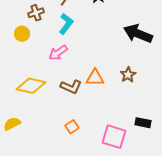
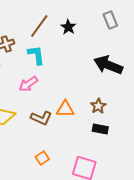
cyan L-shape: (66, 24) -> (36, 55), turned -45
black rectangle: (143, 123) -> (100, 129), moved

